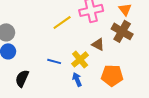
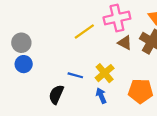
brown triangle: (98, 44) -> (125, 43), moved
black semicircle: (22, 78) -> (56, 94), moved

